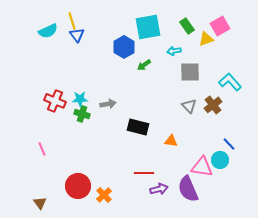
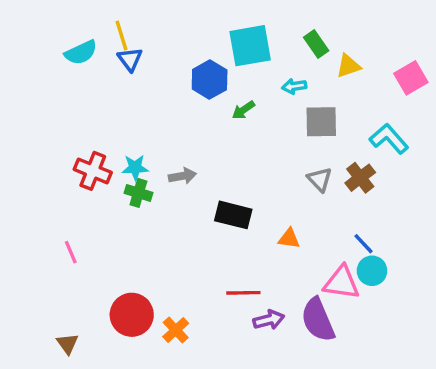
pink square: (220, 26) -> (411, 78), moved
blue line: (229, 144) -> (364, 244), moved

